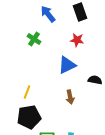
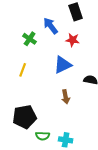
blue arrow: (48, 14) -> (51, 26), moved
yellow line: (27, 92) -> (23, 70), moved

